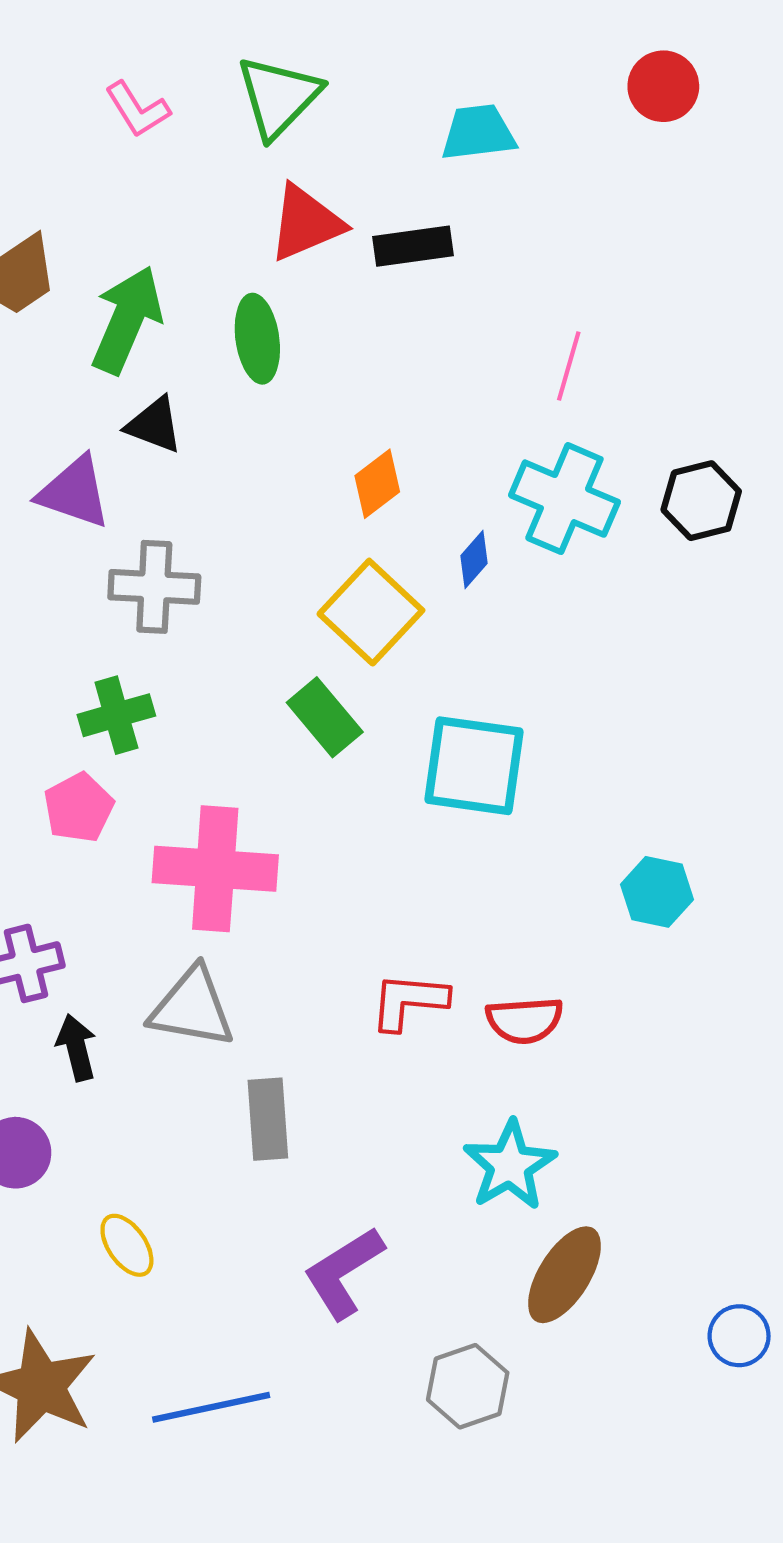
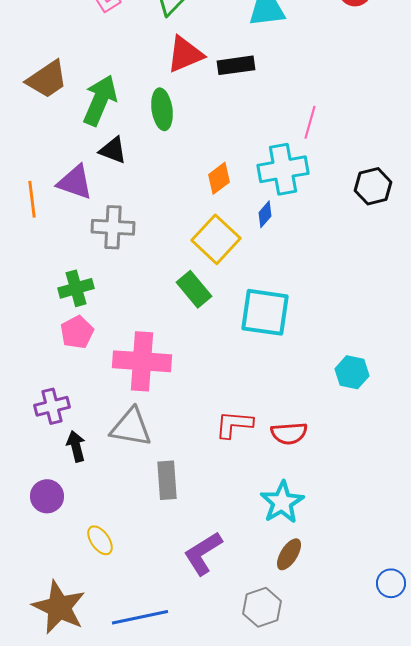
cyan cross: (564, 499) -> (283, 169), moved, turned -33
green cross: (116, 715) -> (76, 288), moved
brown ellipse: (564, 1275) -> (289, 554), moved, size x0.7

